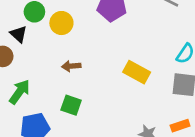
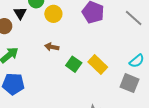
green square: (71, 105) -> (74, 64), moved

